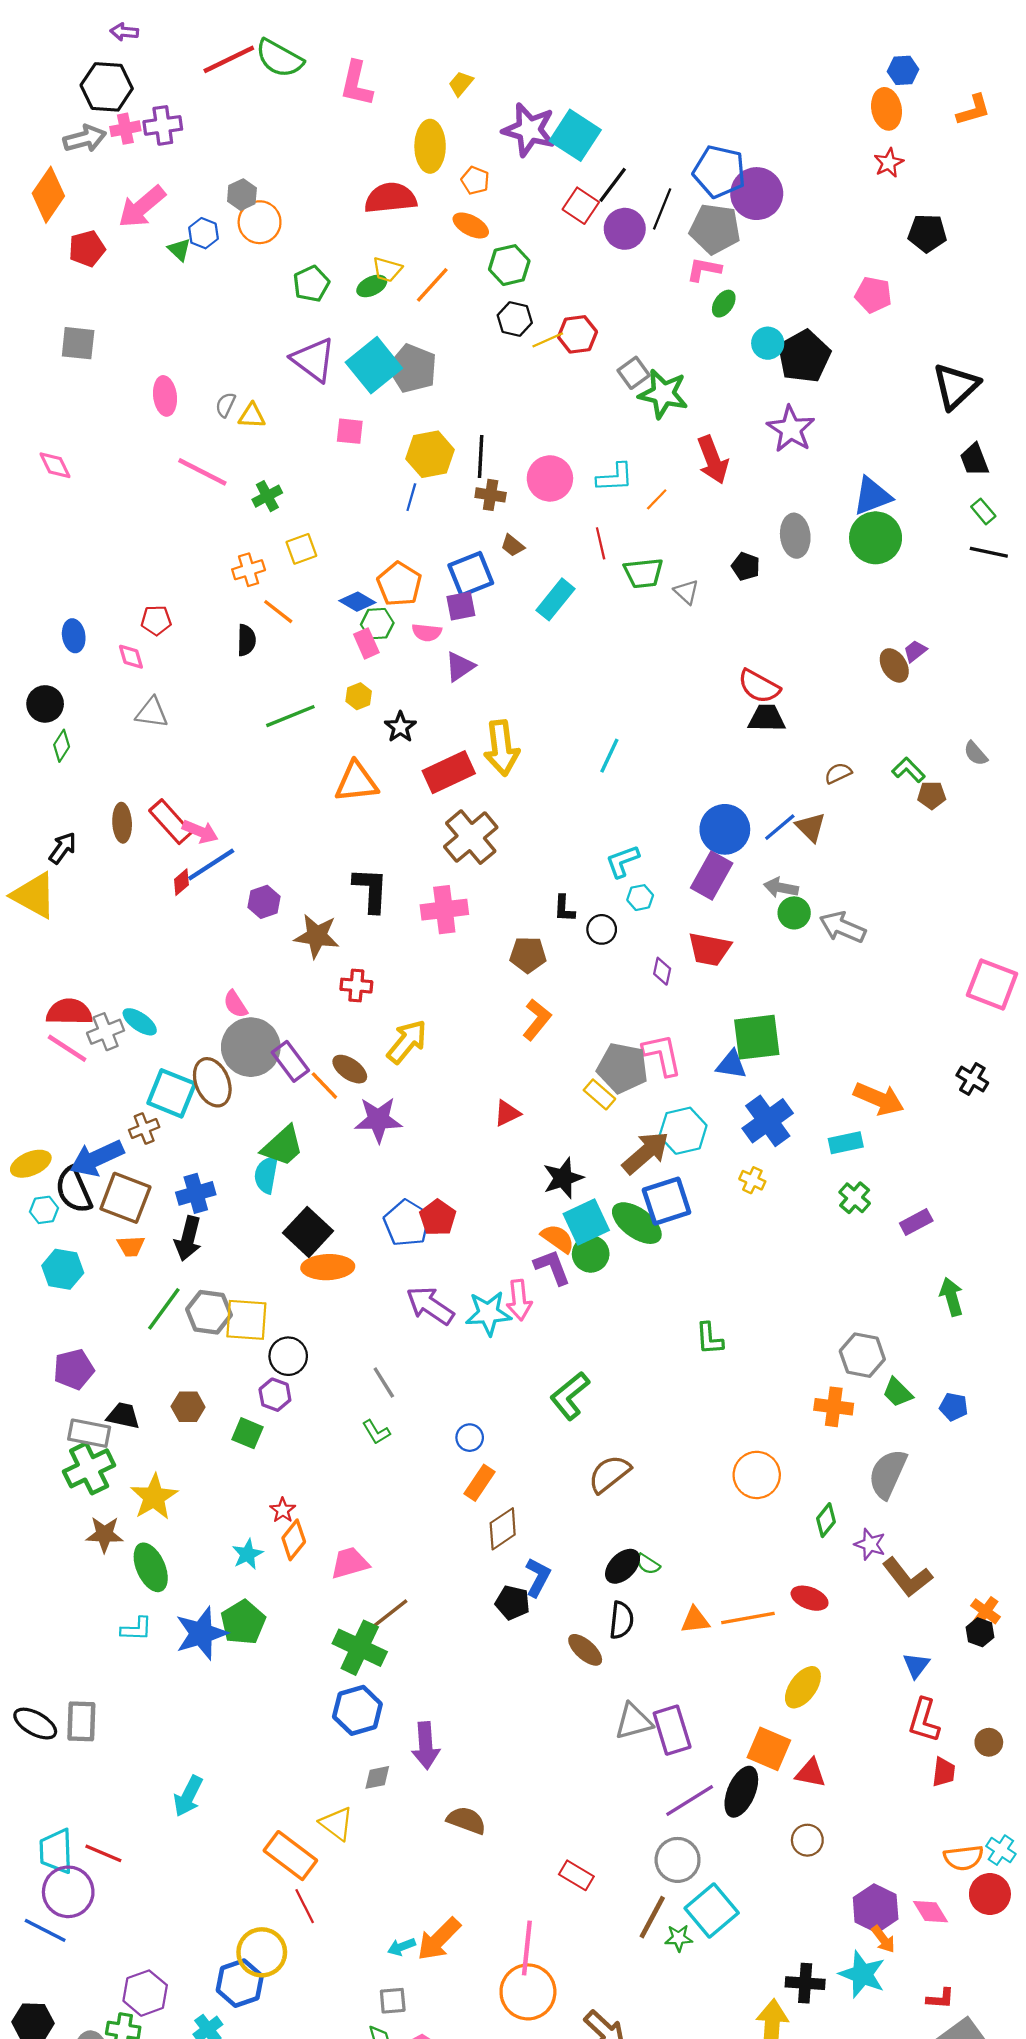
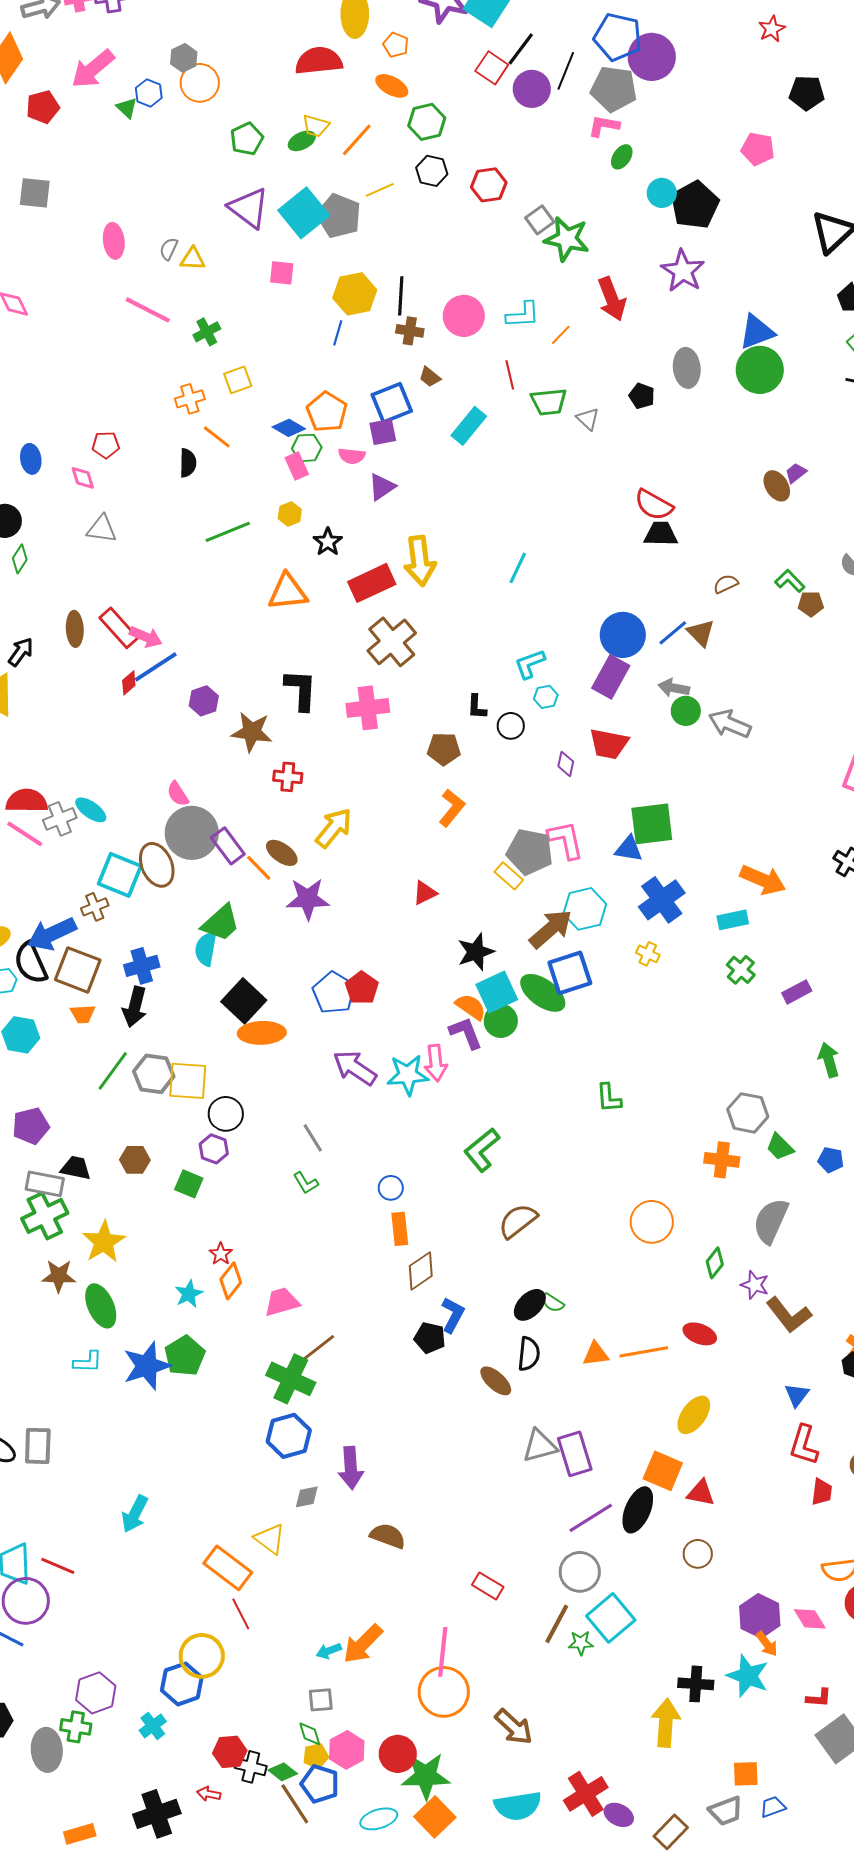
yellow line: (548, 340) -> (380, 190), moved
orange rectangle: (480, 1483) -> (400, 1229), turned -40

